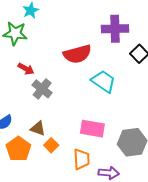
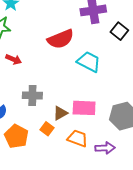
gray cross: (42, 89) -> (32, 95), moved, turned -30
brown triangle: (38, 128) -> (60, 113), moved, turned -42
orange trapezoid: (81, 159) -> (78, 138), turned -60

